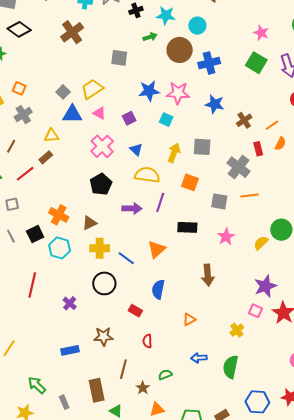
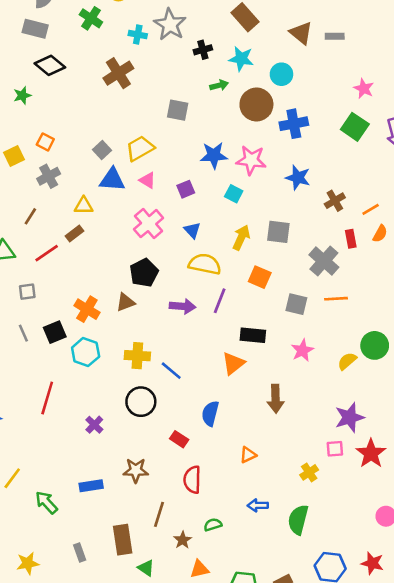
brown triangle: (89, 223) -> (125, 302), moved
orange triangle: (157, 249) -> (233, 363), moved
pink square: (255, 311) -> (335, 449), turned -32
red semicircle: (147, 341) -> (192, 480), size x1.5
green arrow: (37, 385) -> (47, 502), moved

